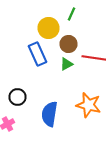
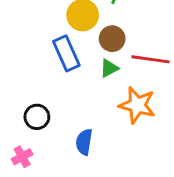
orange star: (88, 105) -> (137, 105), moved
blue semicircle: (50, 114) -> (84, 142), size x0.7

